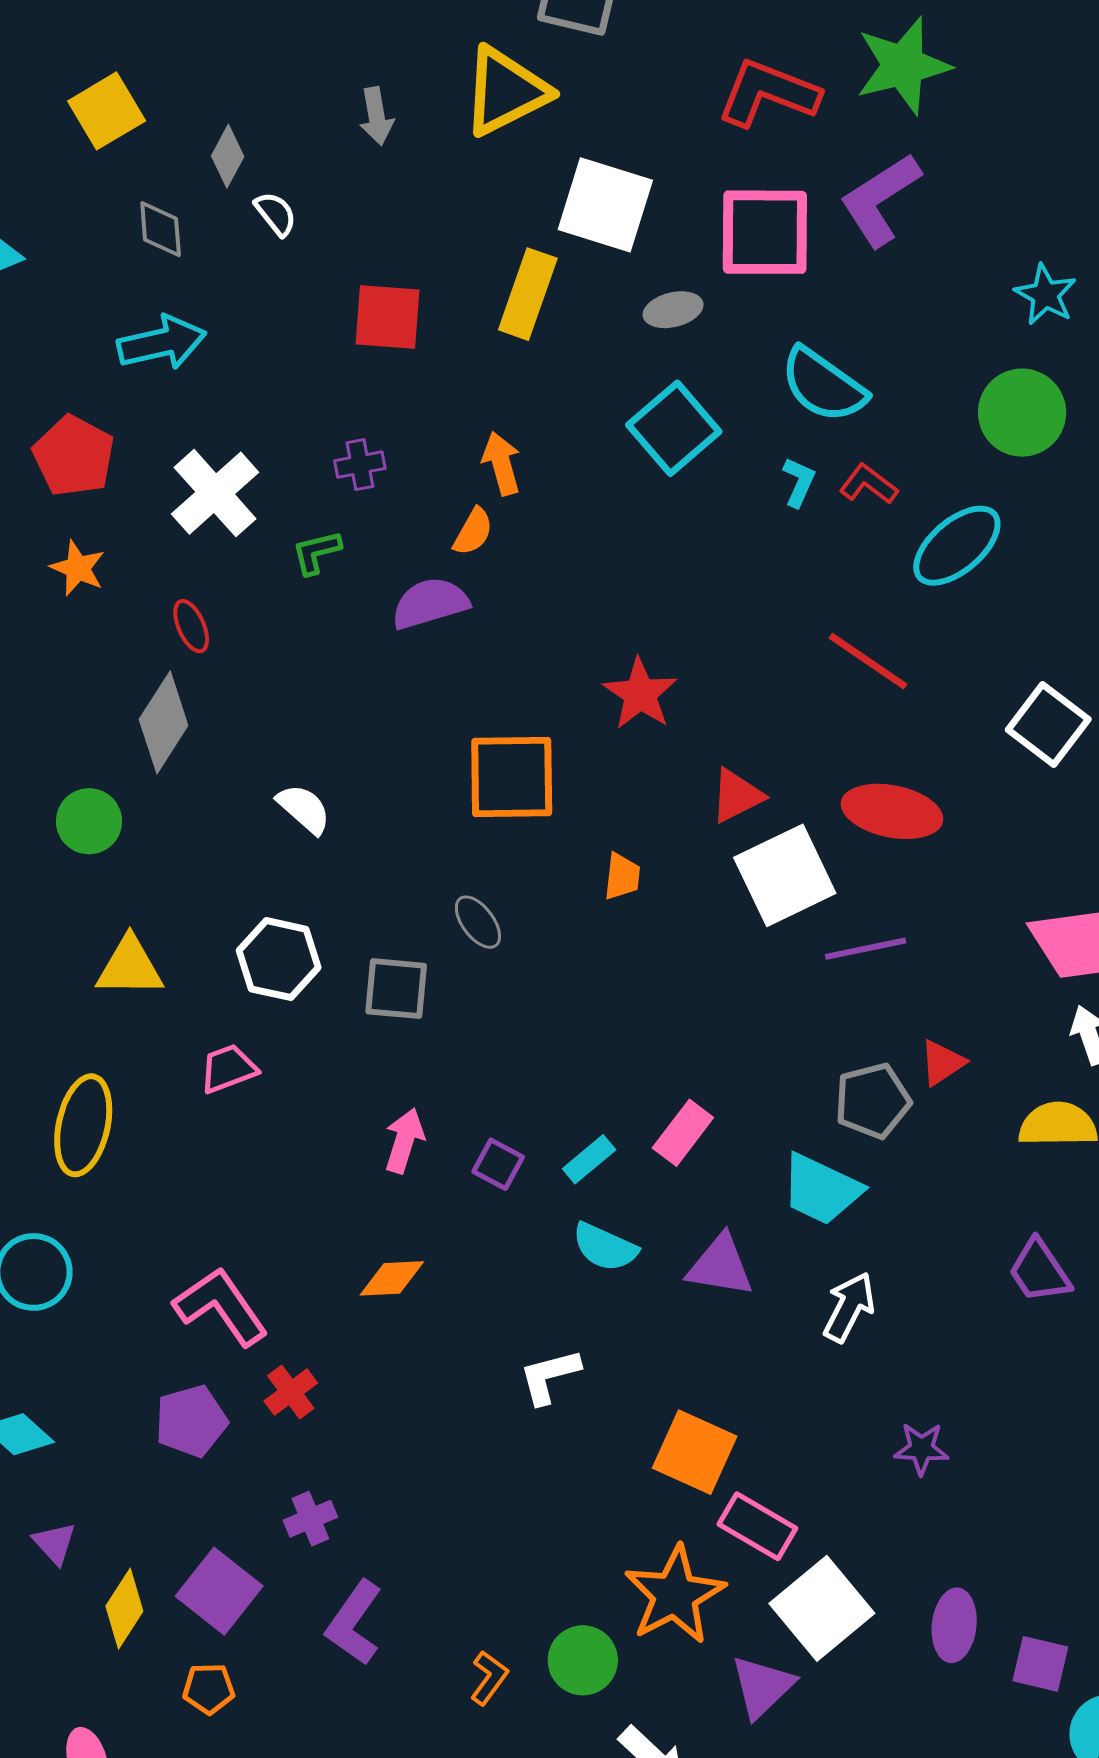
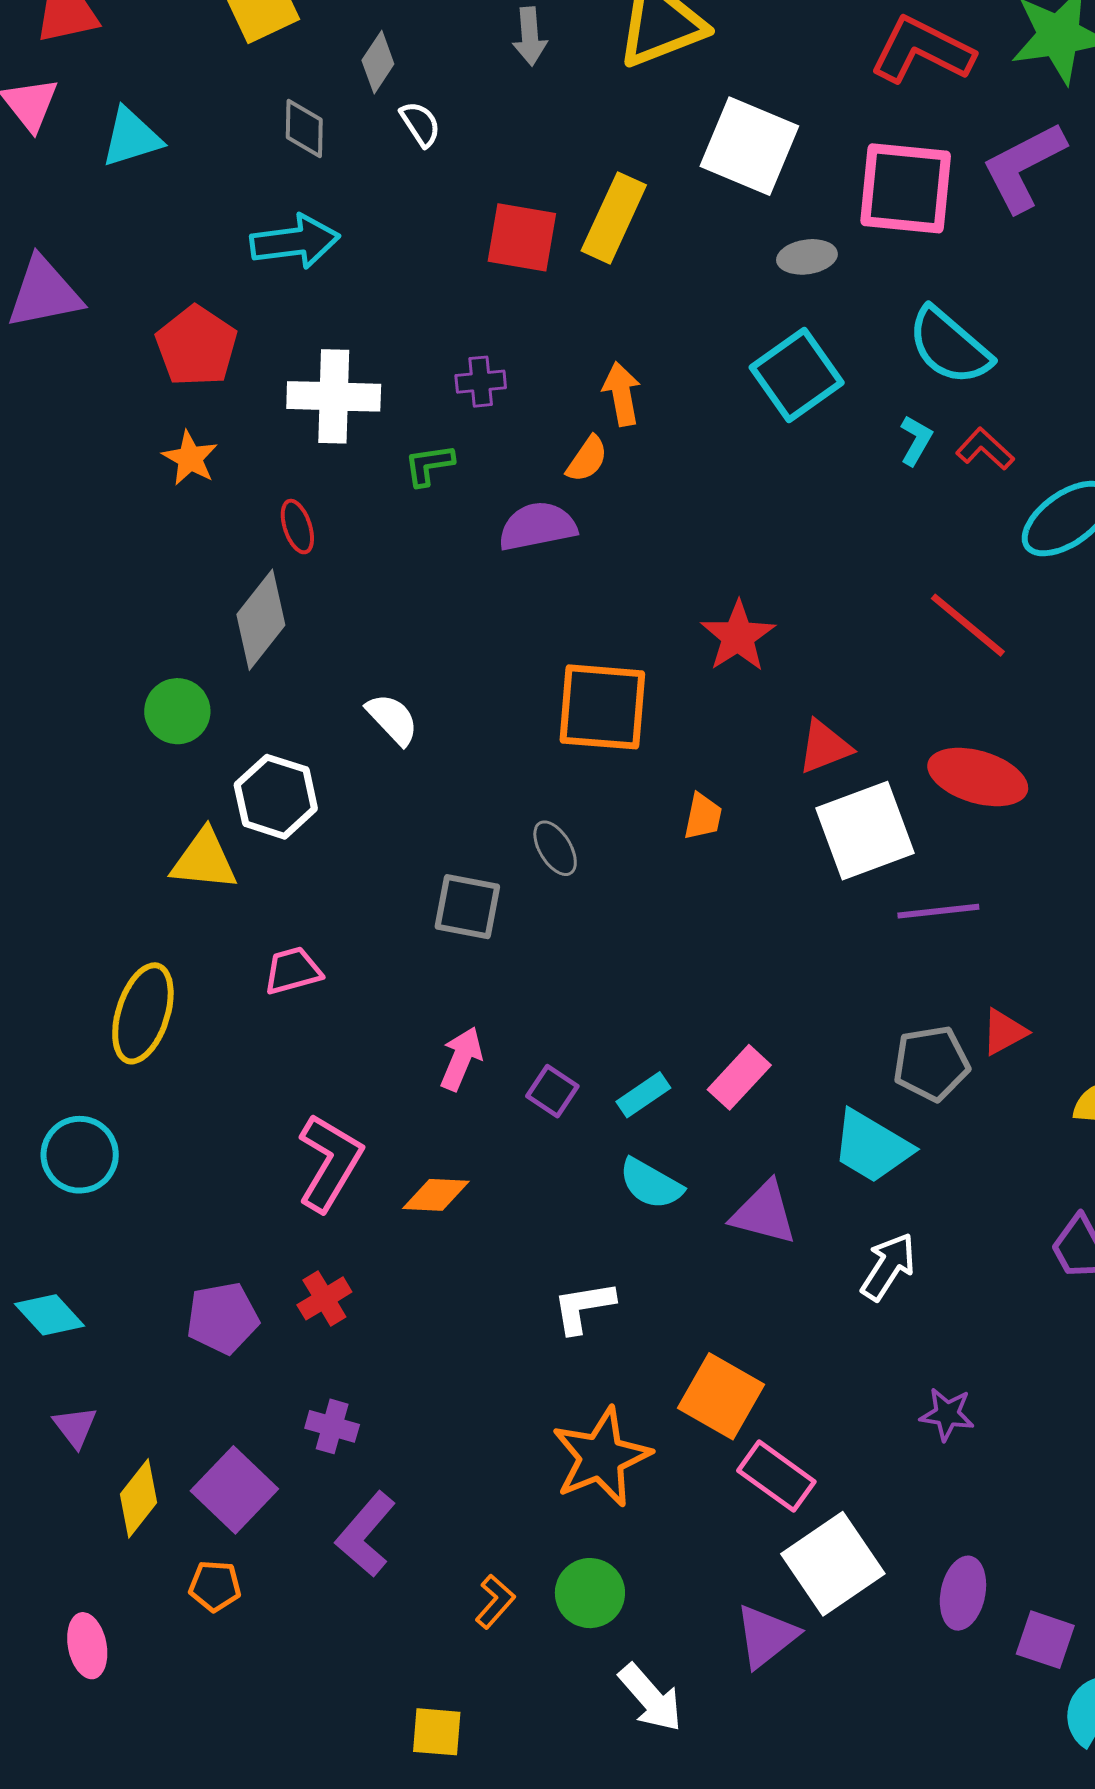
yellow rectangle: (528, 294) -> (614, 218), moved
white cross: (215, 493) -> (334, 396), turned 38
white hexagon: (279, 959) -> (276, 797), moved
pink L-shape: (221, 1307) -> (330, 1162), moved, turned 60
purple cross: (310, 1519) -> (332, 1426), turned 33
orange star: (675, 1595) -> (601, 1457), moved

